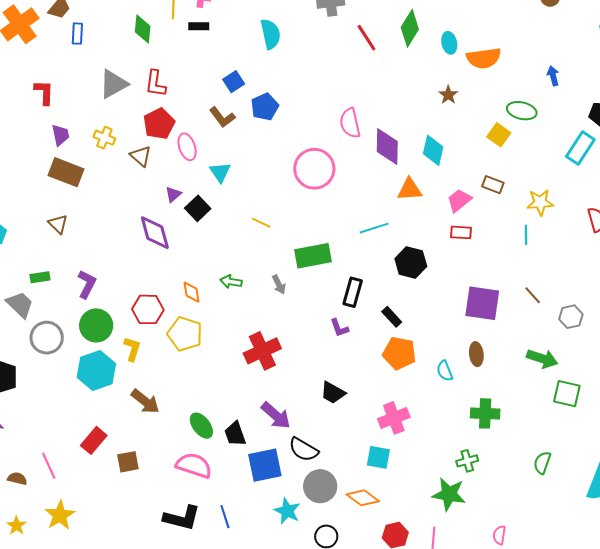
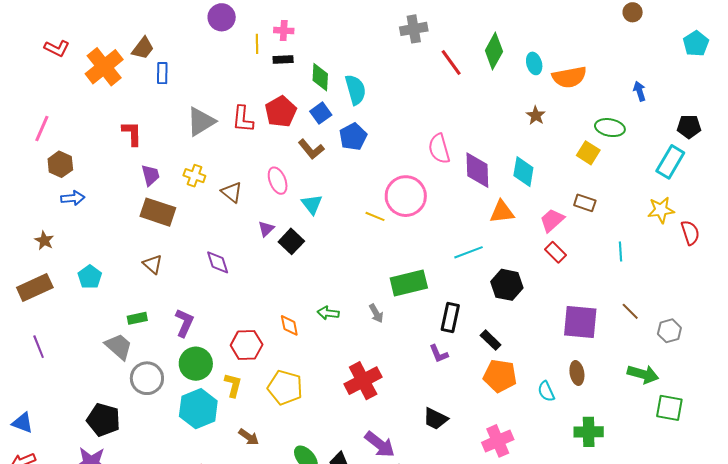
green diamond: (143, 29) -> (320, 77), moved
cyan semicircle: (270, 34) -> (355, 90), moved
red pentagon: (159, 124) -> (281, 112), moved
yellow star: (540, 202) -> (661, 210), moved
yellow line: (261, 223) -> (375, 216), moved
red rectangle: (461, 232) -> (555, 252), turned 45
purple diamond: (155, 233) -> (218, 262), moved, size x0.7
yellow pentagon: (185, 334) -> (285, 388), moved
brown arrow: (145, 401) -> (249, 437), size x0.7

